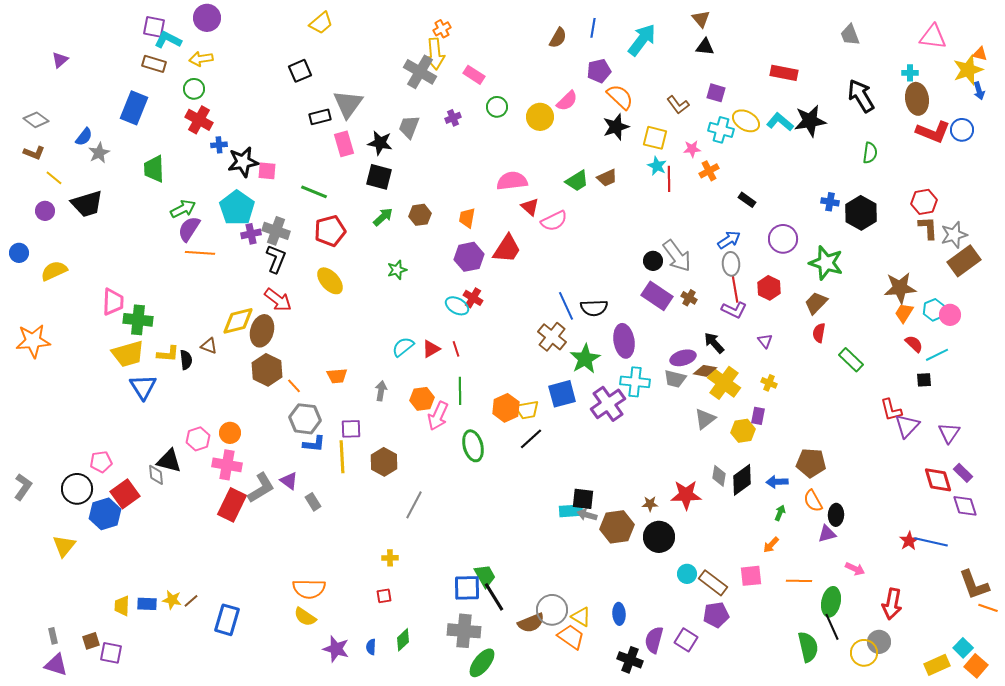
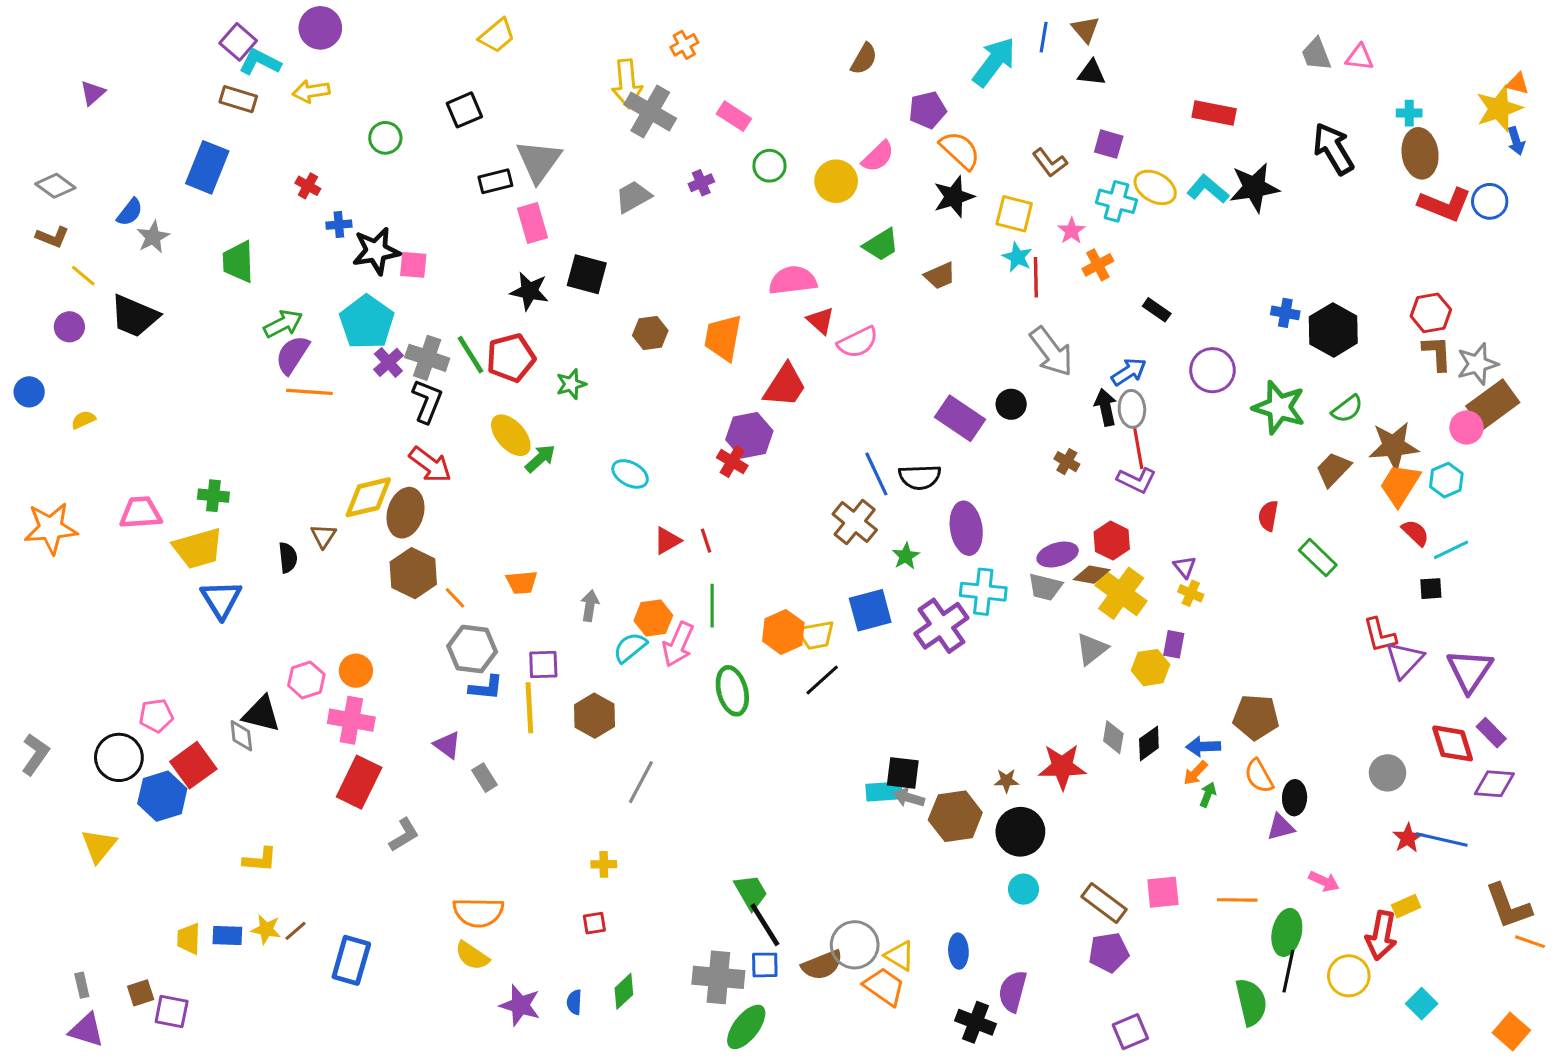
purple square: (154, 27) -> (238, 42), turned 30
blue line: (593, 28) -> (1044, 37), moved
pink triangle: (933, 37) -> (1360, 57), moved, size x0.7
yellow arrow: (435, 54) -> (627, 84), moved
green circle: (194, 89) -> (385, 138), moved
red cross: (199, 120) -> (308, 186), size x0.6
gray trapezoid: (409, 127) -> (633, 197), turned 40
black star: (380, 143) -> (529, 291), moved
pink star: (692, 149) -> (1072, 231), turned -30
green semicircle: (870, 153) -> (1347, 409), moved, turned 45
green trapezoid: (577, 181) -> (881, 245), moved
green line: (314, 192) -> (471, 355), moved, turned 36
black trapezoid: (87, 204) -> (134, 316), turned 40
green arrow: (383, 217) -> (540, 458), moved
orange trapezoid: (467, 218) -> (723, 338), size x1.5
purple cross: (251, 234) -> (388, 362), turned -30
gray arrow: (677, 256) -> (1051, 352), moved
purple hexagon: (469, 257) -> (749, 435), moved
green star: (397, 270) -> (571, 384), moved
yellow semicircle: (54, 271) -> (83, 420), size x0.6
red hexagon: (769, 288) -> (1112, 541), moved
purple rectangle: (657, 296) -> (960, 418), moved
pink trapezoid: (113, 302) -> (141, 513), moved, turned -96
brown trapezoid: (816, 303) -> (1333, 469), moved
cyan ellipse: (457, 306) -> (630, 474), moved
orange trapezoid: (904, 313) -> (1400, 485), size x1.4
pink circle: (950, 315) -> (1466, 427), moved
green cross: (138, 320) -> (213, 496), size x0.7
purple triangle: (765, 341) -> (1185, 567), moved
black arrow: (714, 343) -> (1106, 407), moved, turned 30
brown triangle: (209, 346) -> (323, 536), turned 42
cyan semicircle: (403, 347) -> (630, 647), moved
yellow L-shape: (168, 354) -> (260, 860), moved
green star: (585, 359) -> (906, 556), size x0.6
purple triangle: (949, 433) -> (1470, 671), size x1.4
black diamond: (742, 480) -> (1149, 743), size x0.7
gray L-shape: (261, 488) -> (404, 835), moved, size x0.7
purple diamond: (965, 506) -> (1494, 784), turned -68
orange arrow: (771, 545) -> (1195, 773), moved
cyan circle: (687, 574) -> (1024, 889), moved
blue square: (467, 588) -> (765, 965), moved, size x0.7
black line: (832, 627) -> (1288, 971), turned 36
purple square: (686, 640) -> (1130, 1032), moved, turned 35
gray circle: (879, 642) -> (1387, 773), moved
cyan square: (963, 648) -> (1422, 1004), moved
yellow circle: (864, 653) -> (1349, 976), moved
yellow rectangle: (937, 665) -> (1406, 906), moved, size x0.7

